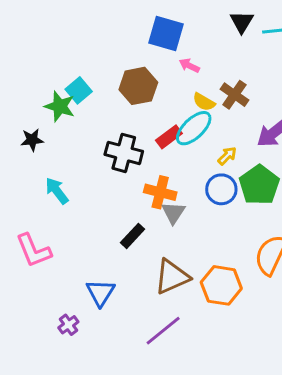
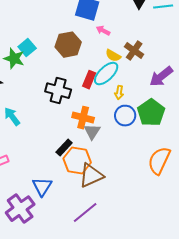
red rectangle: (169, 137) -> (89, 80), turned -30
yellow arrow: (227, 156) -> (119, 93), moved, turned 144
orange hexagon: (221, 285) -> (77, 161), moved
purple cross: (68, 325) -> (20, 209), size x2.0

